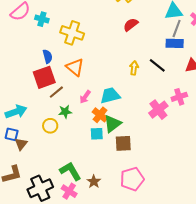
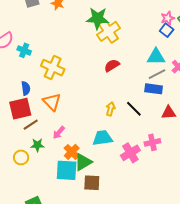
gray line: (177, 29) -> (157, 74), turned 36
cyan trapezoid: (110, 95) -> (103, 138), moved
cyan square: (97, 134) -> (67, 170), size x1.6

